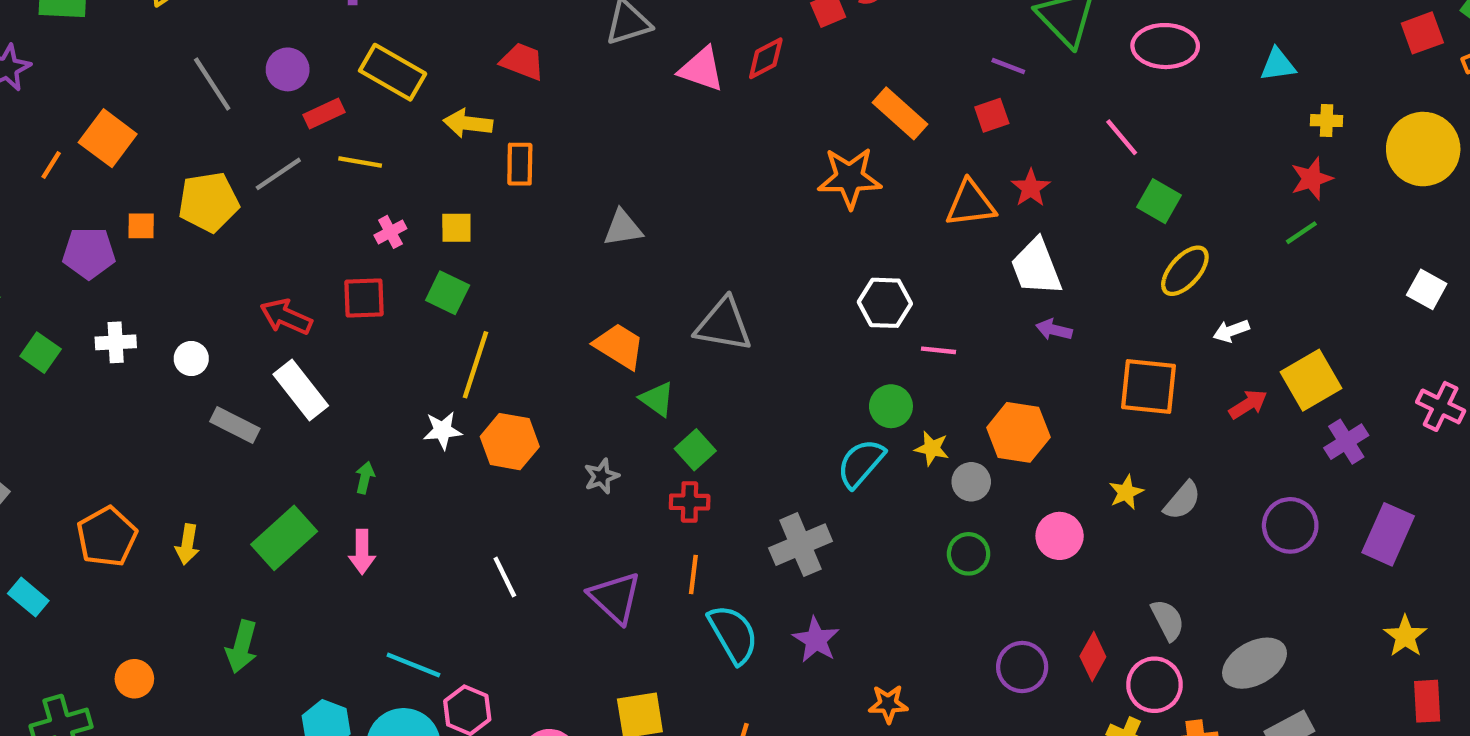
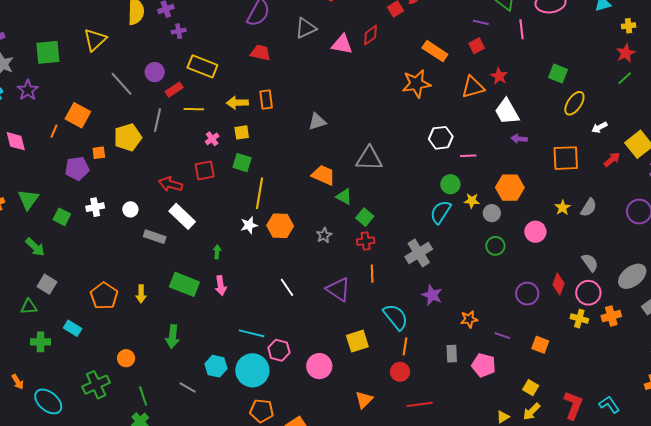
yellow arrow: (468, 123) -> (237, 103), moved
pink line: (1122, 137) -> (521, 29), moved, turned 42
gray line: (278, 174) -> (157, 120), turned -35
green rectangle: (284, 538) -> (184, 284), turned 72
cyan semicircle: (733, 634) -> (396, 317), moved

